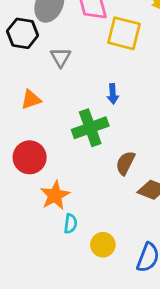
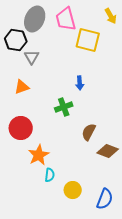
gray triangle: (61, 57) -> (32, 57), moved
green cross: (90, 128) -> (64, 107), size x0.7

